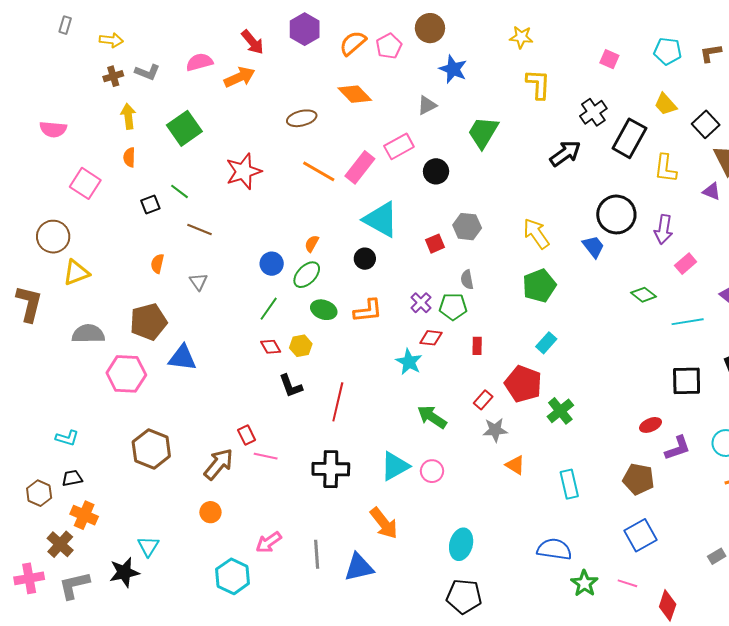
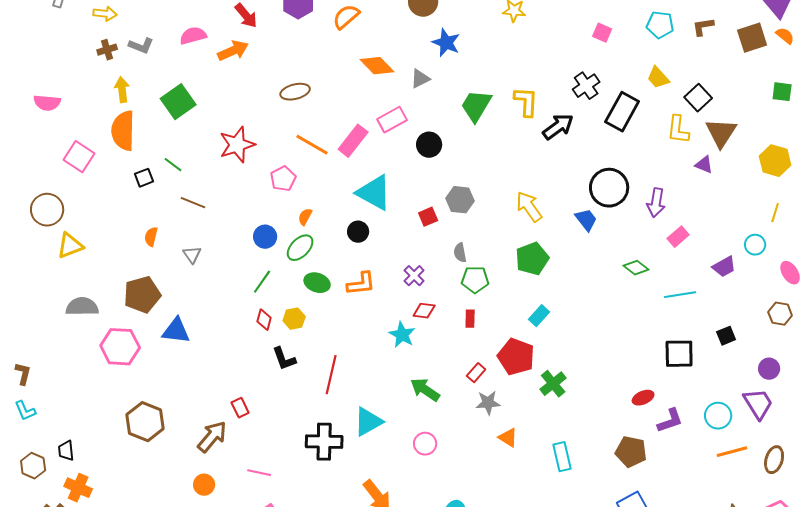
pink pentagon: (389, 46) -> (283, 179), moved
yellow L-shape: (538, 84) -> (526, 102), moved
orange diamond: (355, 94) -> (377, 66), moved
orange semicircle: (129, 157) -> (123, 131), size x2.0
yellow L-shape: (666, 168) -> (678, 130), moved
brown L-shape: (29, 304) -> (23, 374), moved, size x0.6
green pentagon: (453, 307) -> (475, 280), moved
red diamond: (271, 347) -> (264, 320), turned 45
cyan L-shape: (67, 438) -> (25, 411), moved, turned 50
pink line: (266, 456) -> (259, 473), moved
cyan triangle: (395, 466) -> (368, 422), moved
black trapezoid: (72, 478) -> (66, 451), turned -85

